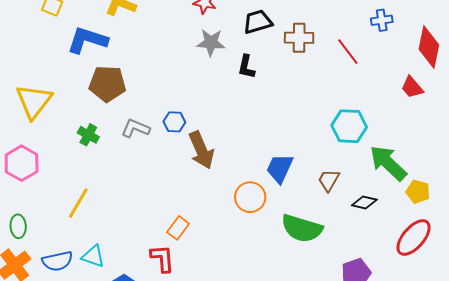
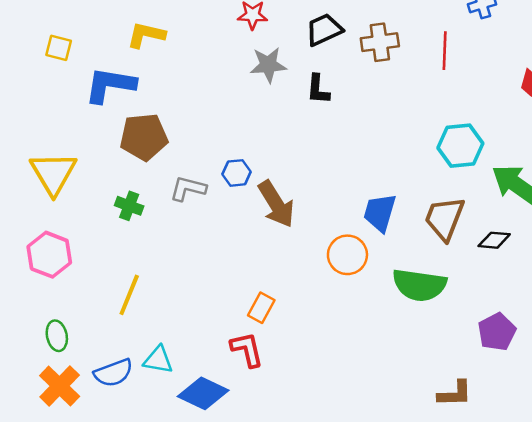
red line: (348, 52) -> (445, 51), turned 48
brown trapezoid: (329, 180) -> (444, 218), size x1.5

